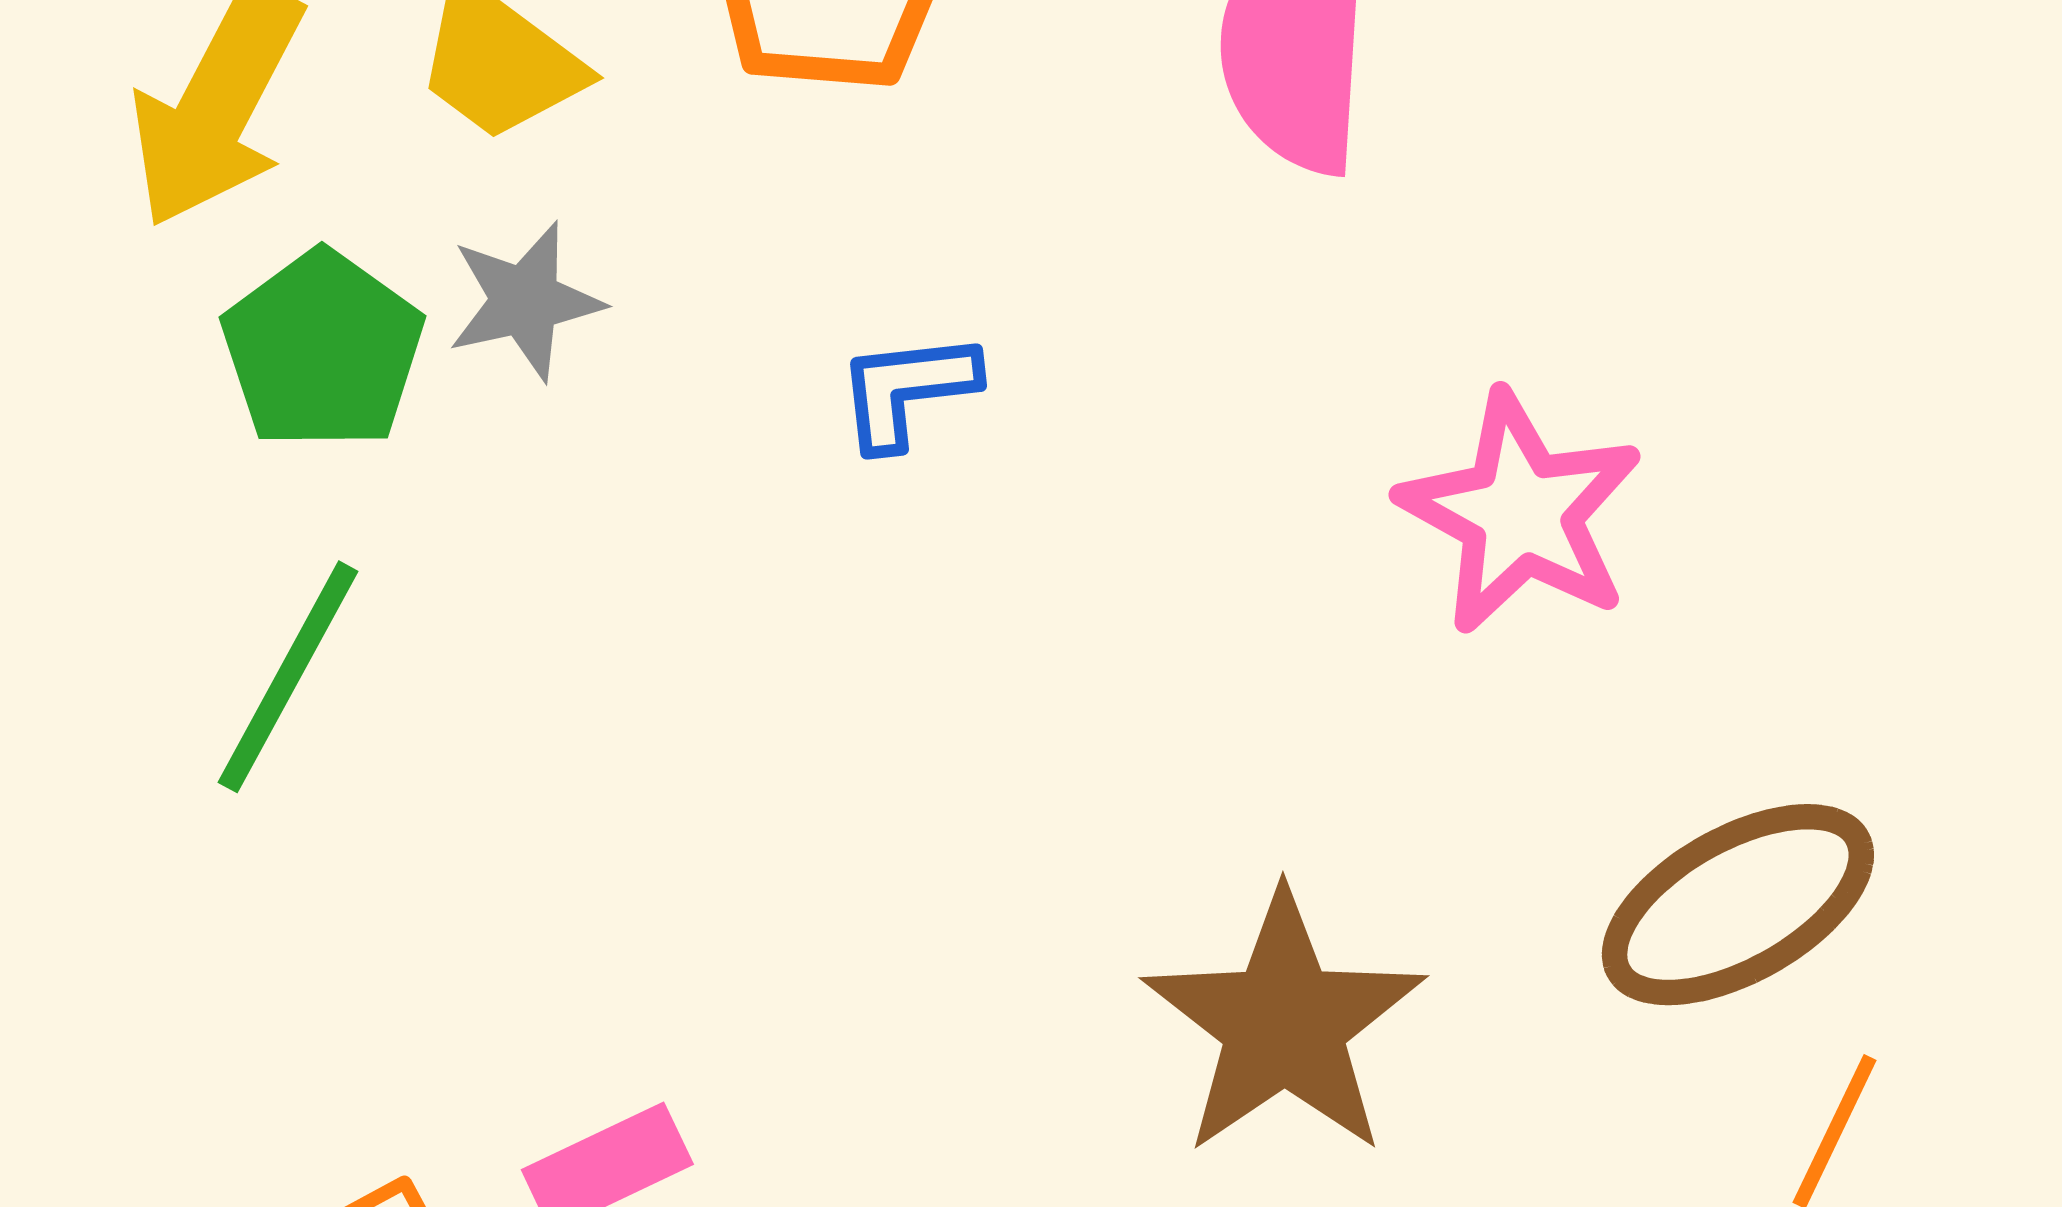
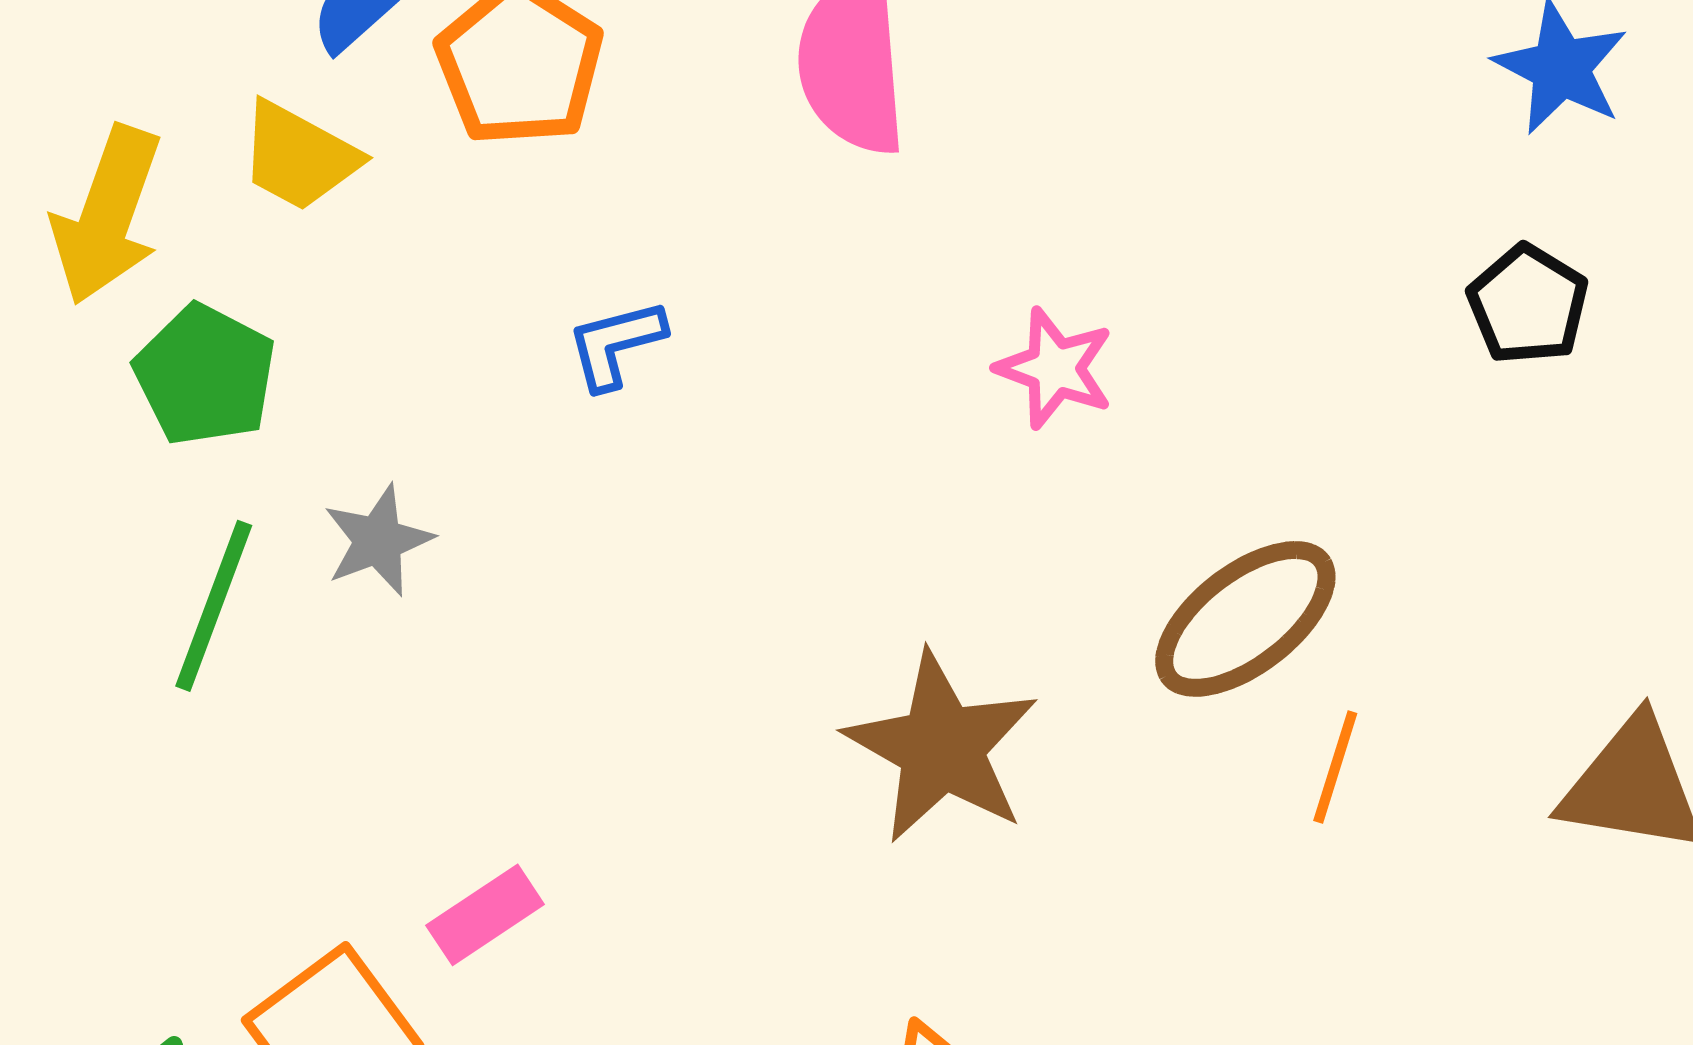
gray star: (525, 301) -> (378, 541), moved
pink star: (1521, 513) -> (1055, 368), size x0.7

